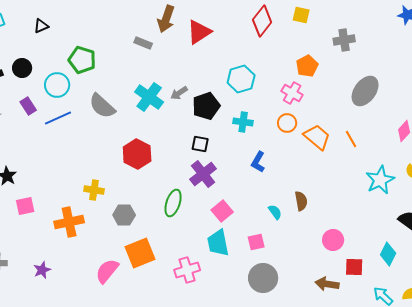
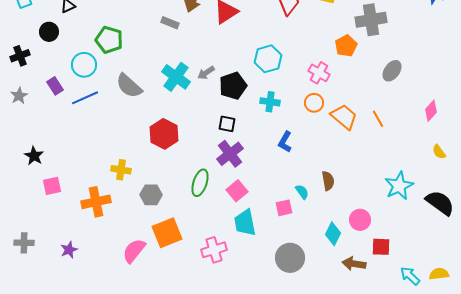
gray cross: (344, 40) -> (371, 20), size x1.4
orange pentagon: (307, 66) -> (346, 46), moved
black circle: (22, 68) -> (49, 32), moved
gray ellipse: (365, 91) -> (392, 71), size x0.7
cyan star: (380, 180) -> (399, 186), moved
pink square: (222, 211) -> (237, 191), moved
pink square: (256, 242) -> (284, 208), moved
cyan diamond: (388, 254) -> (333, 234), moved

